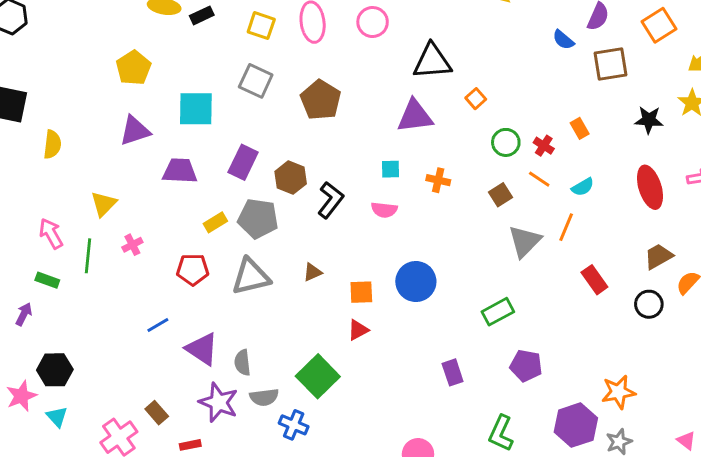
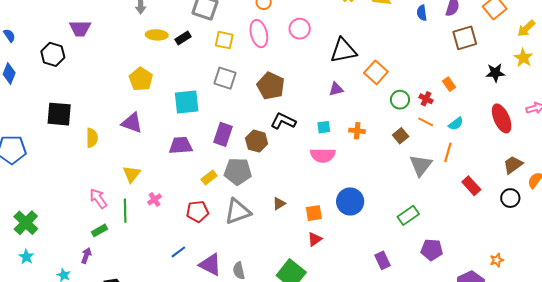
blue semicircle: (563, 40) -> (422, 13), moved, turned 49
orange square: (476, 99) -> (376, 72), size x1.6
purple triangle: (415, 116) -> (336, 89), size x0.6
purple triangle: (135, 131) -> (132, 123), moved, turned 45
black L-shape: (331, 200) -> (283, 121), moved, turned -95
pink semicircle: (384, 210) -> (323, 155), size x1.4
green rectangle: (47, 280) -> (100, 230), turned -42
orange star: (618, 392) -> (497, 260), size x0.6

